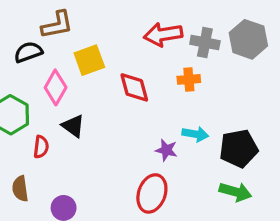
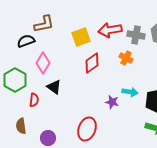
yellow square: (89, 60) -> (81, 37), moved
orange cross: (189, 79) -> (126, 58), turned 32
red diamond: (134, 87) -> (92, 63), turned 70
red ellipse: (152, 193) -> (87, 129), moved

